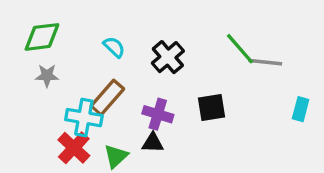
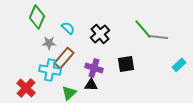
green diamond: (42, 37) -> (37, 17), moved, turned -60
gray star: (47, 76) -> (49, 43), moved
cyan rectangle: (301, 109) -> (179, 65), turned 32
red cross: (74, 148) -> (26, 88), moved

